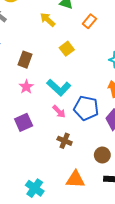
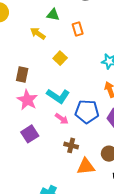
orange rectangle: (89, 21) -> (78, 29), turned -48
pink star: (26, 87) -> (27, 100), size x1.5
orange triangle: (75, 179) -> (86, 166), moved

